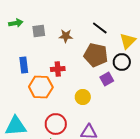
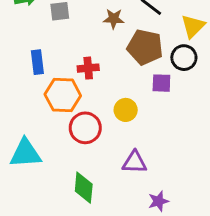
brown star: (66, 36) -> (114, 19), moved
purple square: (107, 79) -> (161, 83), turned 32
red circle: (56, 124) -> (85, 128), moved

